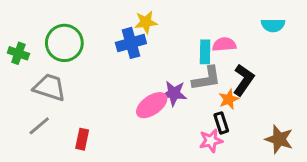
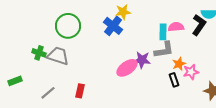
blue cross: (131, 43) -> (113, 26), turned -36
green cross: (18, 53) -> (39, 53), moved
black L-shape: (244, 80) -> (199, 25), moved
gray line: (39, 126) -> (48, 93), moved
pink star: (211, 141) -> (191, 72), moved

